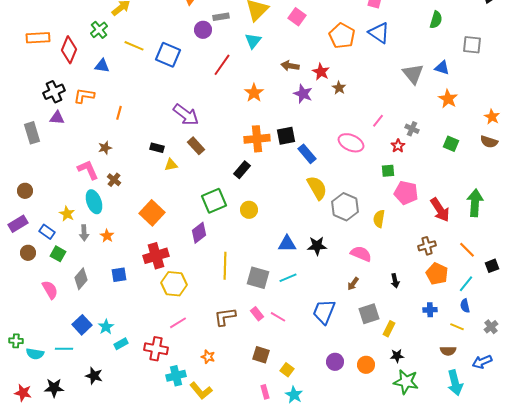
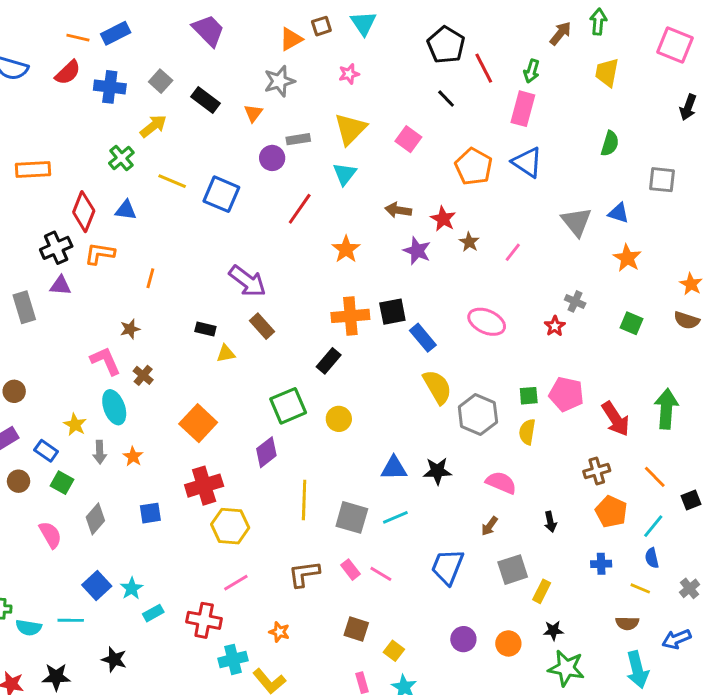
red diamond: (69, 50) -> (84, 212), moved
pink line: (378, 121) -> (513, 252), moved
green square: (388, 171) -> (529, 396), moved

